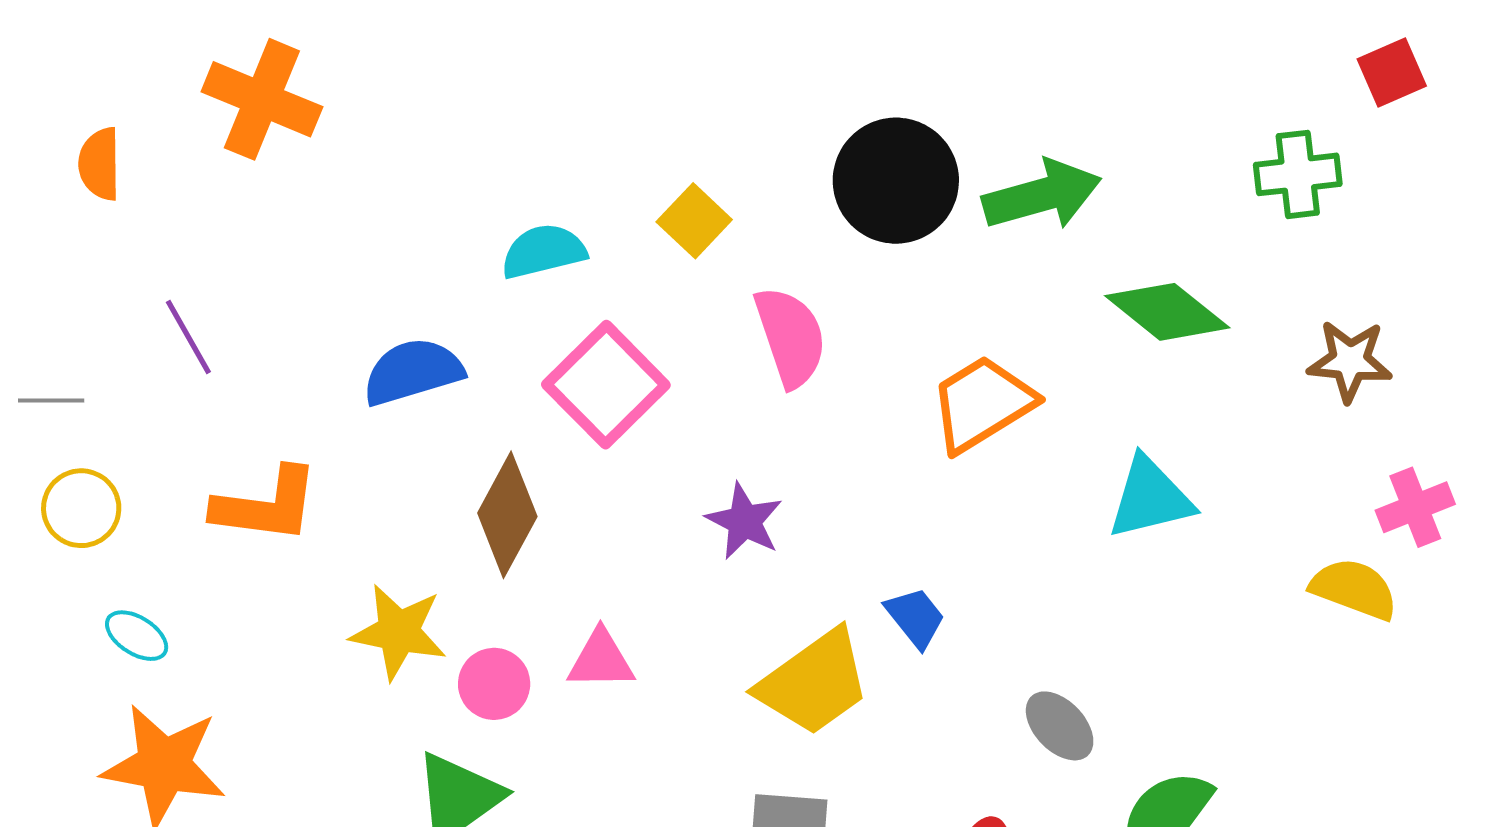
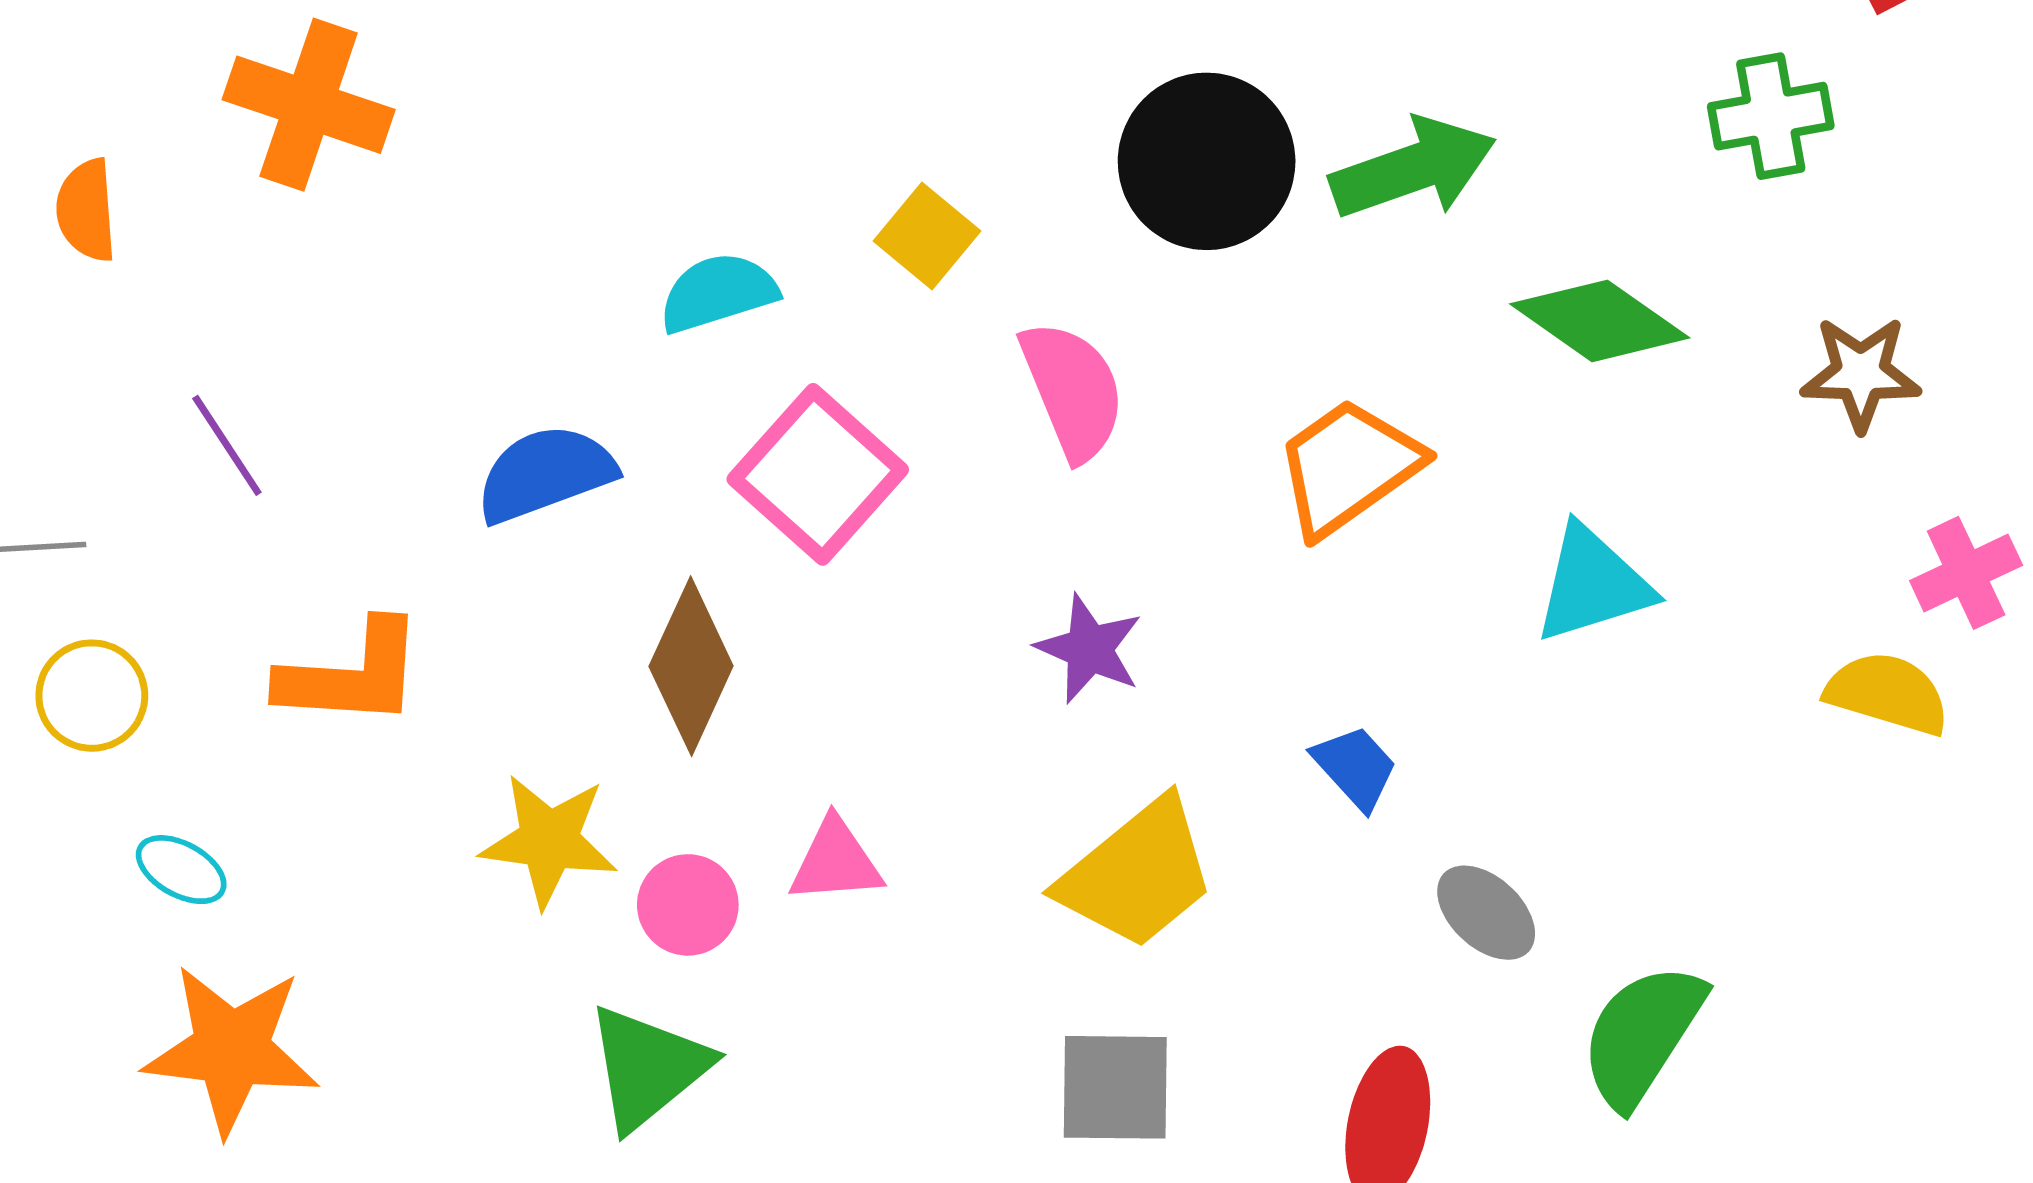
purple star: (744, 521) -> (1089, 649), moved
blue trapezoid: (915, 617) -> (1355, 767), moved

